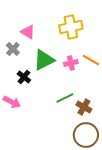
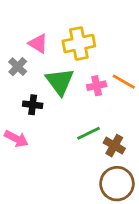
yellow cross: (71, 27) -> (79, 44), moved
green triangle: (44, 60) -> (60, 82), turned -40
black cross: (24, 77) -> (33, 105), turned -32

